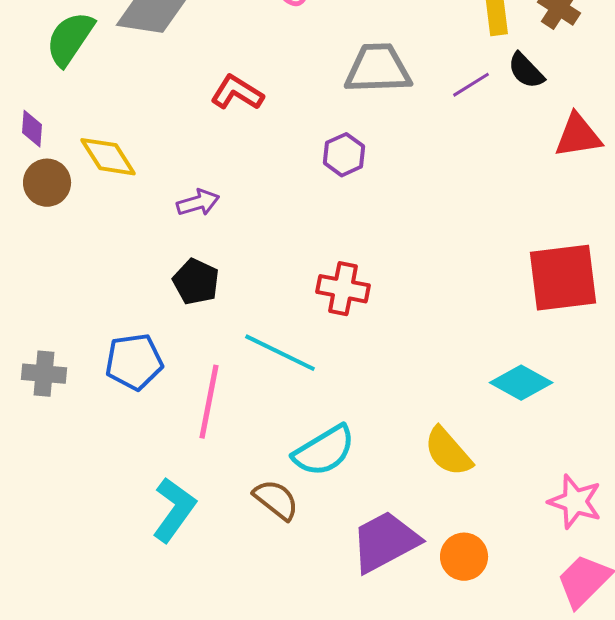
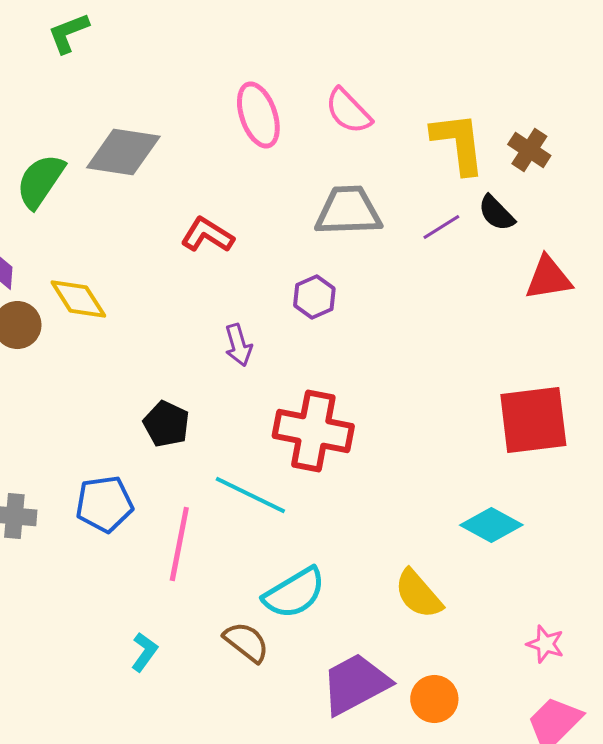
purple arrow: (198, 203) -> (238, 345), moved, turned 90
red cross: (343, 289) -> (313, 431), size x1.5
pink star: (575, 502) -> (545, 644), size x0.7
cyan L-shape: (174, 510) -> (144, 652), size x0.6

